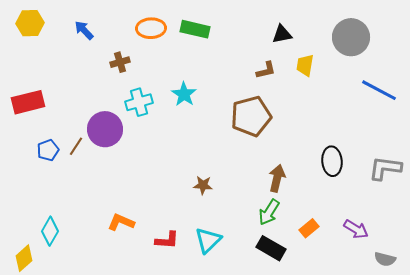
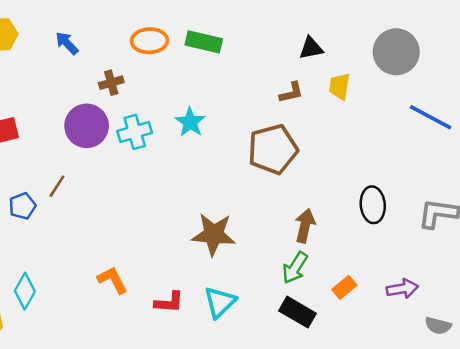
purple circle: (105, 129) -> (87, 126), moved
blue pentagon: (48, 150) -> (22, 206), moved
brown star: (203, 185) -> (214, 234), size x1.8
orange L-shape: (121, 222) -> (112, 280), turned 40
purple arrow: (356, 229) -> (402, 289), turned -40

